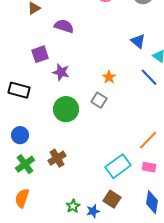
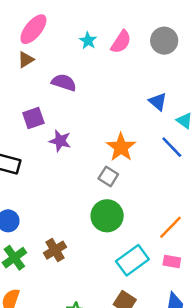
orange star: (109, 77) -> (121, 147), size x1.6
green circle: (66, 109) -> (107, 216), moved

